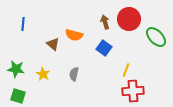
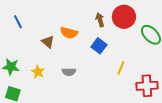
blue line: (23, 24) -> (18, 22), turned -32
gray semicircle: (74, 74) -> (69, 72), turned -104
red cross: (133, 91) -> (147, 86), moved

